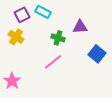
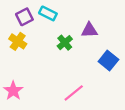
green cross: (58, 38) -> (65, 43), turned 32
pink line: (53, 62) -> (74, 93), moved

